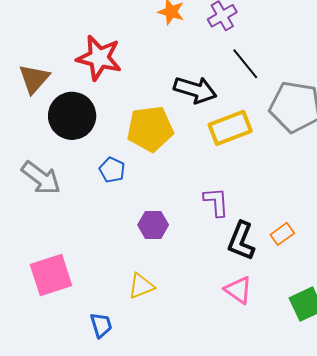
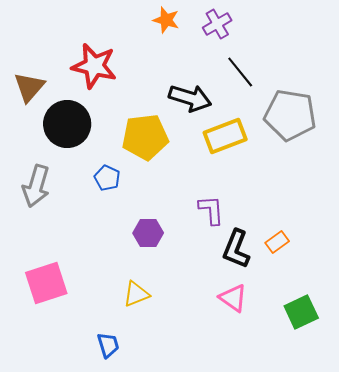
gray arrow: (41, 178) -> (36, 186), turned 69
blue trapezoid: (101, 325) -> (108, 345), moved

